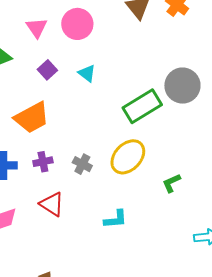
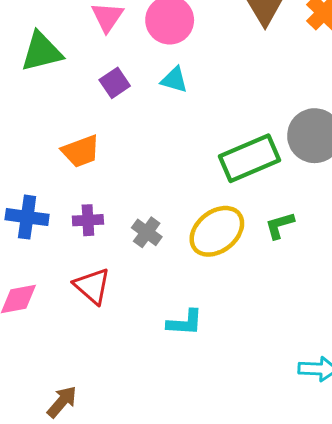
cyan triangle: (87, 73) -> (174, 80), moved, turned -30
orange trapezoid: (32, 118) -> (81, 151), size x0.7
green L-shape: (171, 183) -> (280, 225), moved

